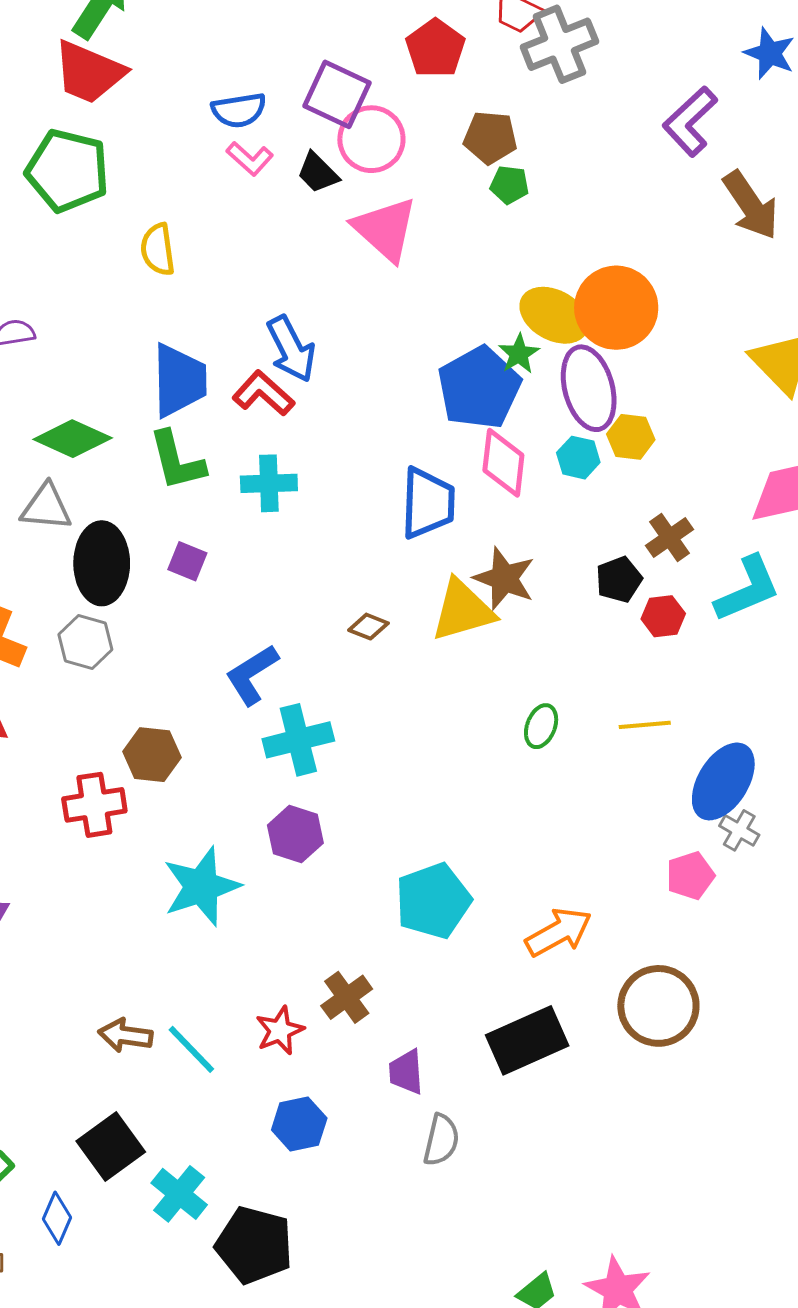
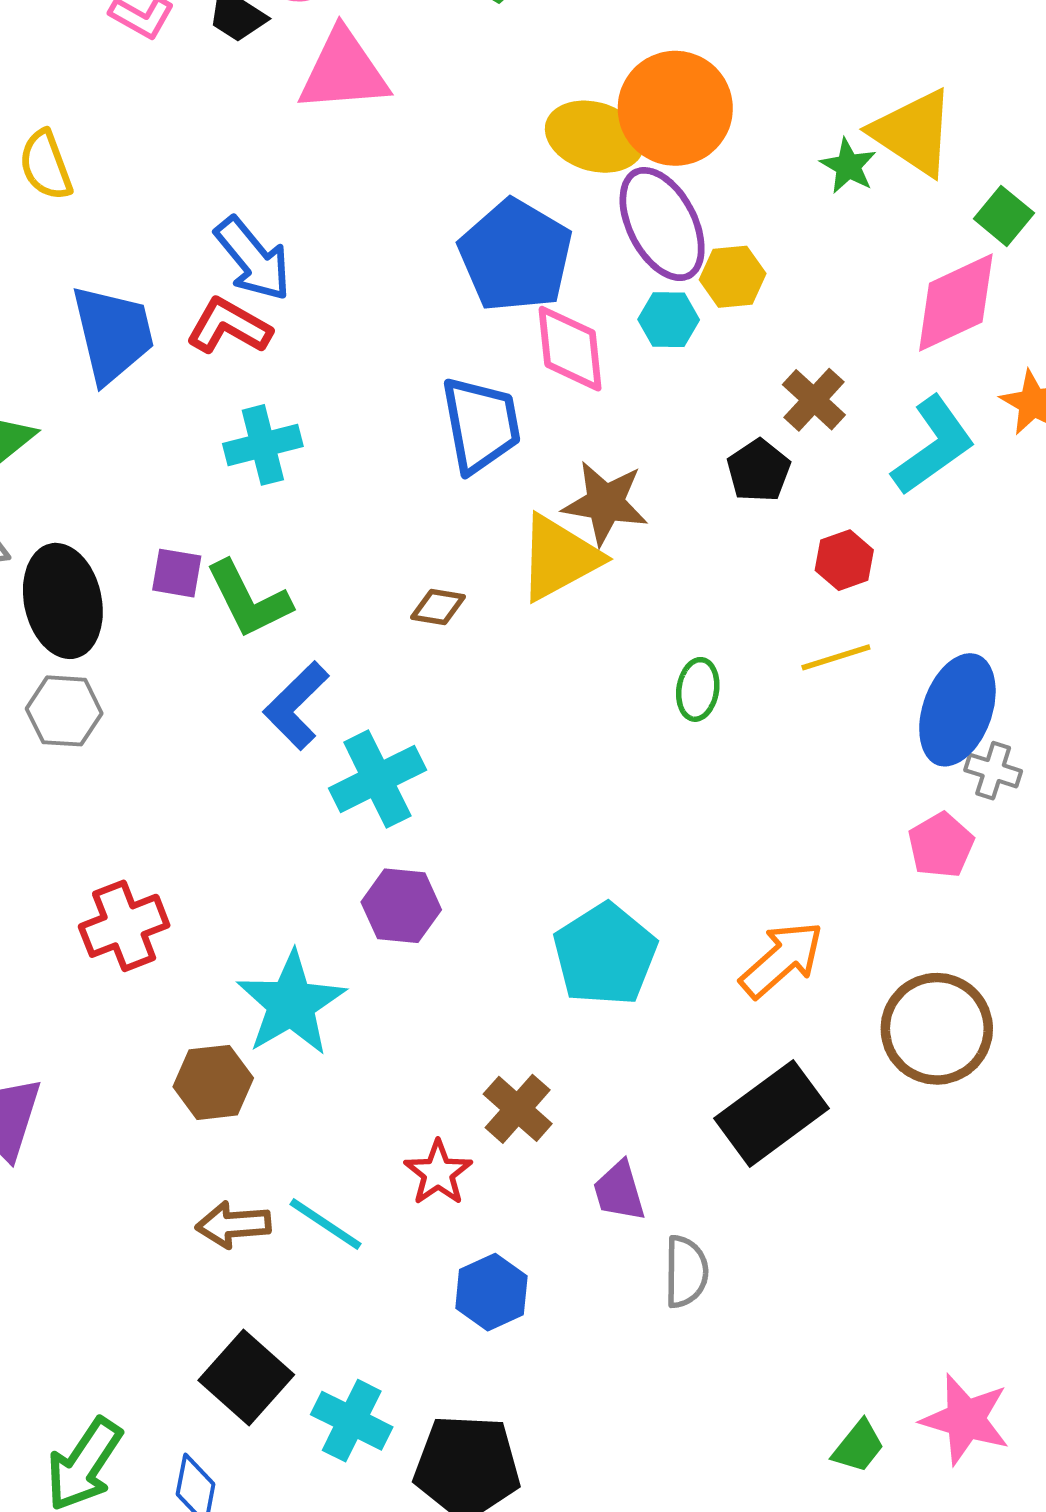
pink triangle: (385, 229) -> (343, 71), turned -34
green star: (519, 354) -> (848, 166), moved
green L-shape: (177, 461) -> (249, 599), moved
red hexagon: (663, 616) -> (844, 560), moved
brown hexagon: (152, 755) -> (213, 1082), moved

